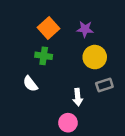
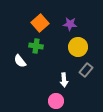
white semicircle: (30, 84) -> (20, 61), moved
gray rectangle: (104, 85) -> (86, 70), turned -32

